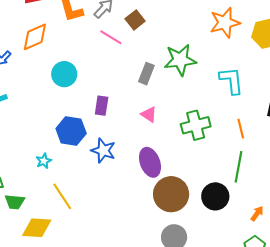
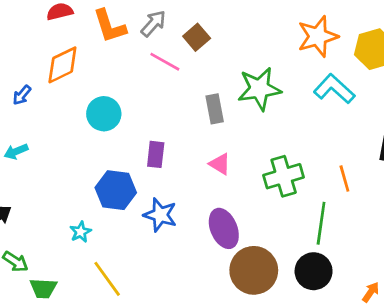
gray rectangle: (146, 74) -> (215, 109), turned -30
cyan L-shape: (231, 81) -> (334, 89), moved, turned -40
green line: (238, 167) -> (321, 223), moved

